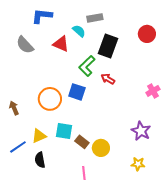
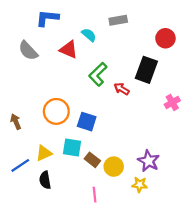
gray rectangle: (95, 18) -> (118, 20), moved
black rectangle: (108, 46) -> (146, 70), moved
blue square: (77, 92) -> (87, 122), moved
purple star: (141, 131) -> (149, 161), moved
yellow star: (138, 164) -> (140, 185), moved

